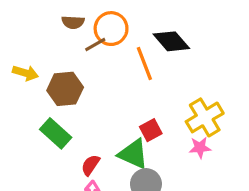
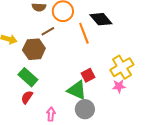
brown line: (95, 44) -> (48, 31), moved
red semicircle: (90, 165) -> (27, 97), moved

